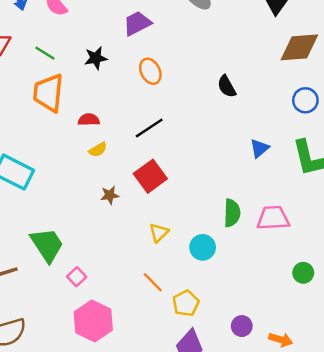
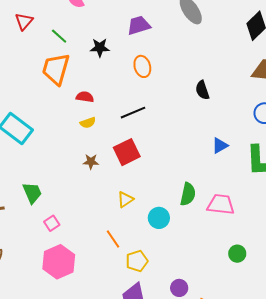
green trapezoid: (47, 245) -> (32, 193), size x0.7

